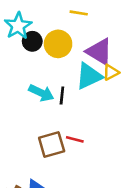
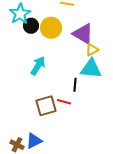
cyan triangle: (89, 76) -> (91, 69), moved, turned 30
cyan arrow: (41, 93) -> (38, 66), turned -84
black line: (62, 96) -> (75, 85), moved

